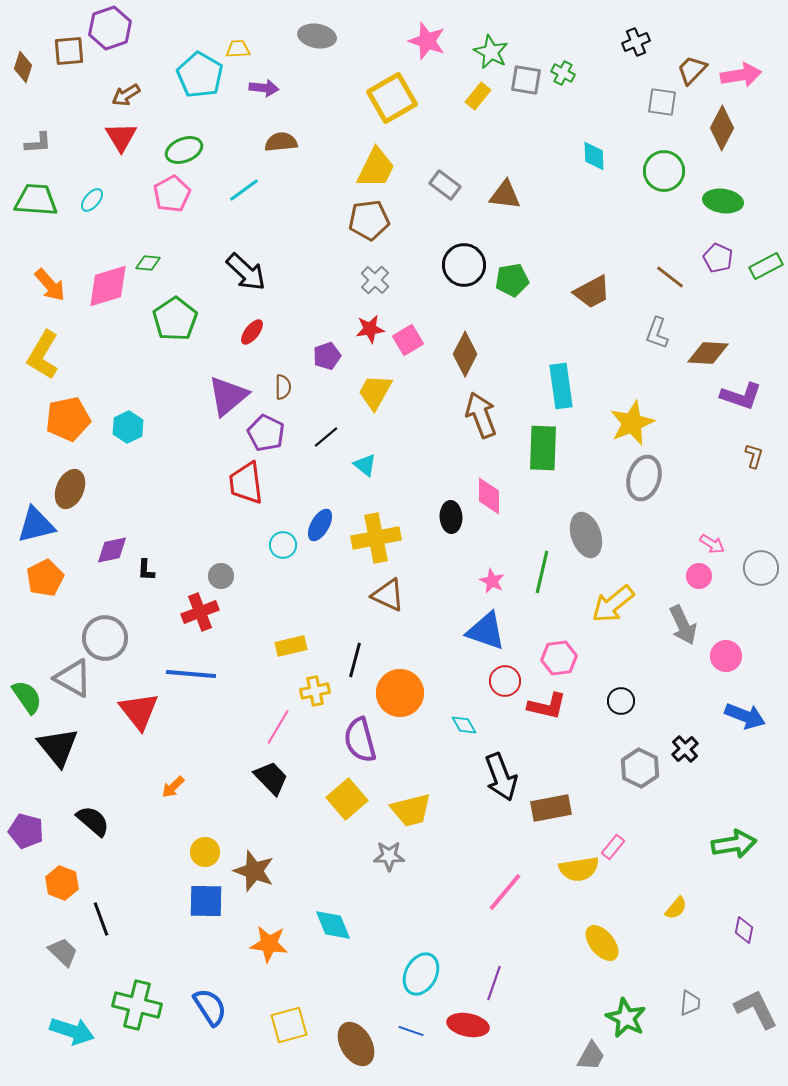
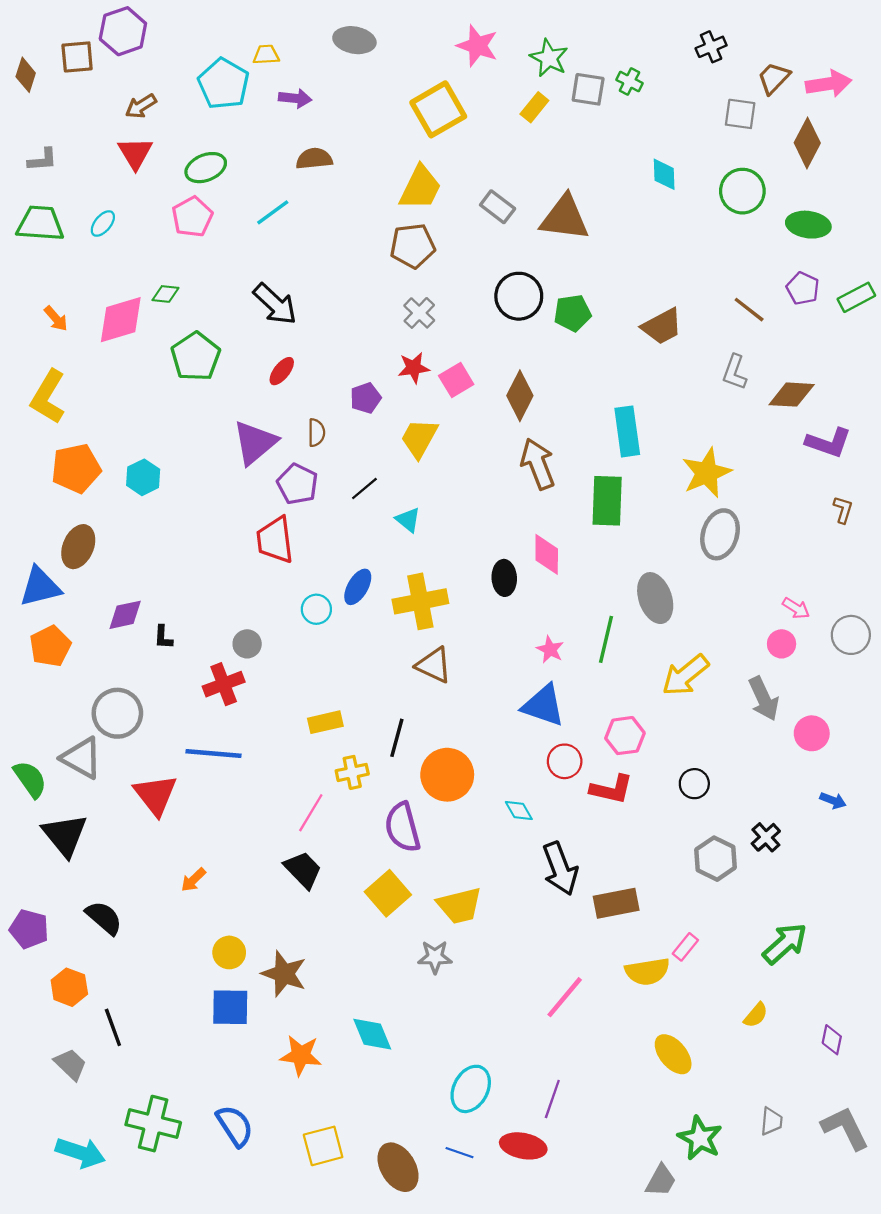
brown triangle: (505, 195) -> (565, 218), size x1.4
orange arrow: (50, 285) -> (56, 319), size x0.7
blue arrow: (745, 716) -> (833, 800), size x0.6
green arrow: (734, 844) -> (785, 944), moved, turned -33

